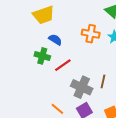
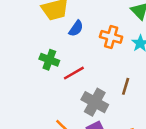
blue semicircle: (55, 40) -> (76, 28), moved, turned 88
brown line: (103, 81) -> (126, 86), moved

